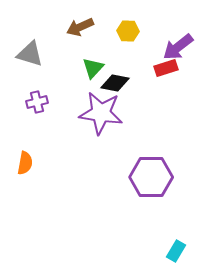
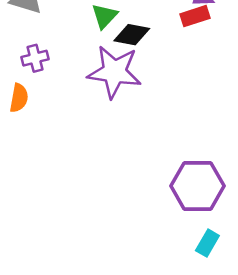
orange semicircle: (25, 163) -> (19, 98), moved
purple hexagon: (151, 177) -> (198, 186), moved

